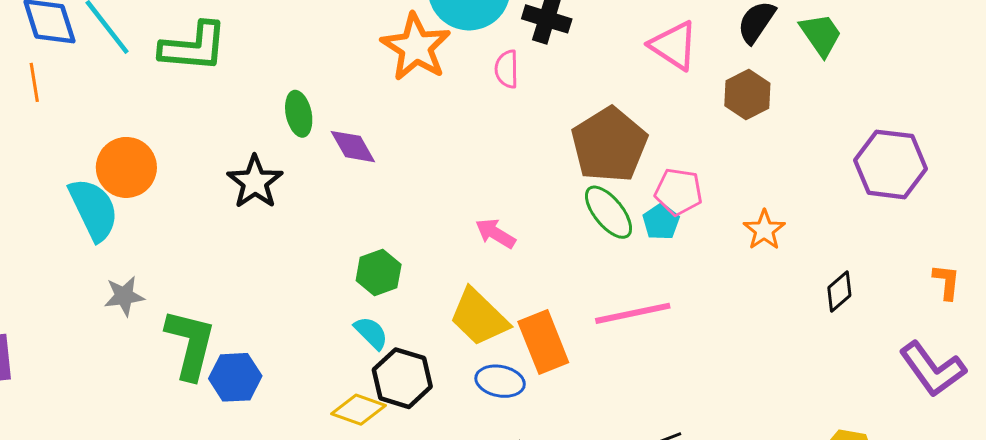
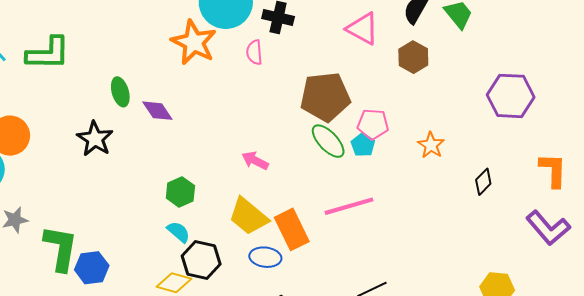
brown pentagon: (609, 145) -> (325, 97), turned 30
orange L-shape: (946, 282) -> (553, 170), size x1.5

